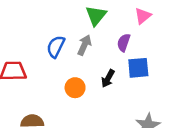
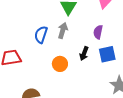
purple semicircle: (124, 43) -> (98, 32), moved
blue square: (138, 68) -> (107, 54), moved

